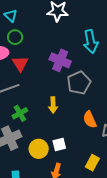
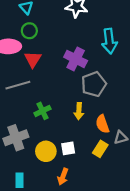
yellow arrow: (53, 105) -> (79, 111), moved
green cross: (20, 113) -> (42, 111), moved
yellow rectangle: (92, 163) -> (100, 149), moved

